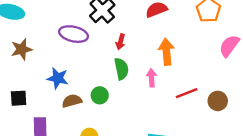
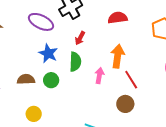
blue star: (58, 78) -> (48, 53), moved
red line: (187, 93) -> (131, 80), moved, turned 66
brown circle: (218, 101) -> (125, 104), moved

